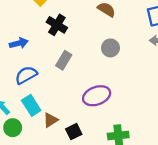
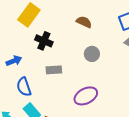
gray rectangle: (64, 60) -> (54, 70), turned 63
blue semicircle: (26, 75) -> (24, 87), turned -72

